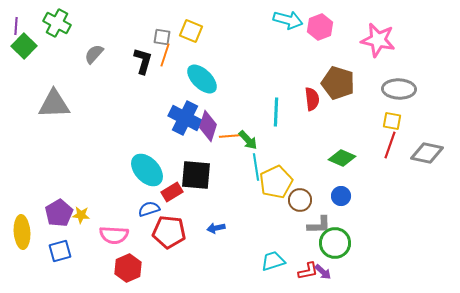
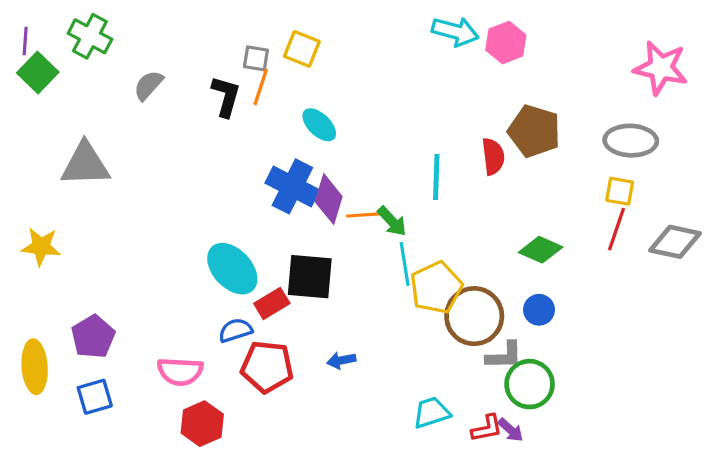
pink star: (378, 40) -> (661, 68), moved
cyan ellipse: (202, 79) -> (319, 125), size x0.7
brown circle: (300, 200) -> (474, 316), size x1.6
yellow star: (81, 215) -> (41, 247), moved, size x1.4

